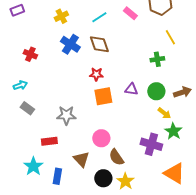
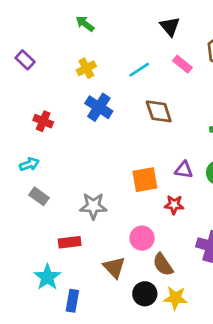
purple rectangle: (17, 10) -> (25, 60), turned 64
brown diamond: (99, 44) -> (159, 111), moved
red star: (96, 74) -> (174, 205), moved
blue rectangle: (57, 176) -> (72, 301), moved
yellow star: (125, 181) -> (175, 298), turned -30

